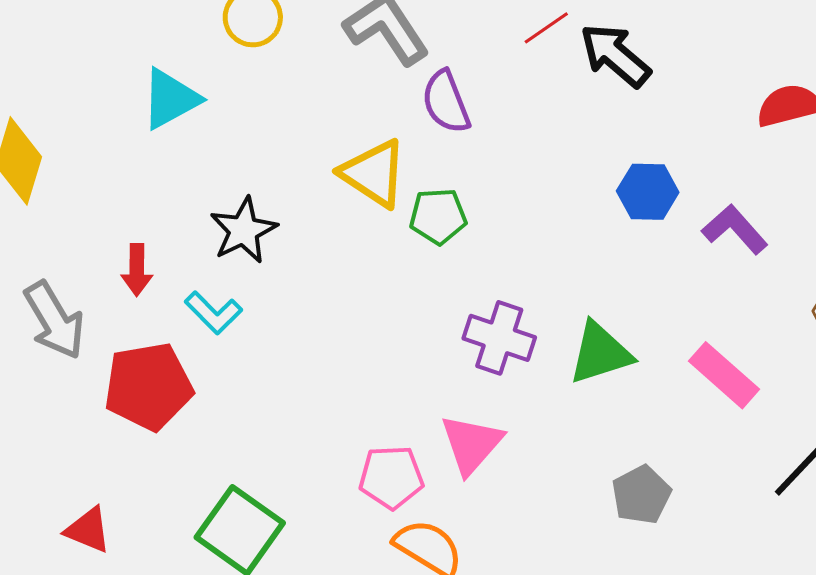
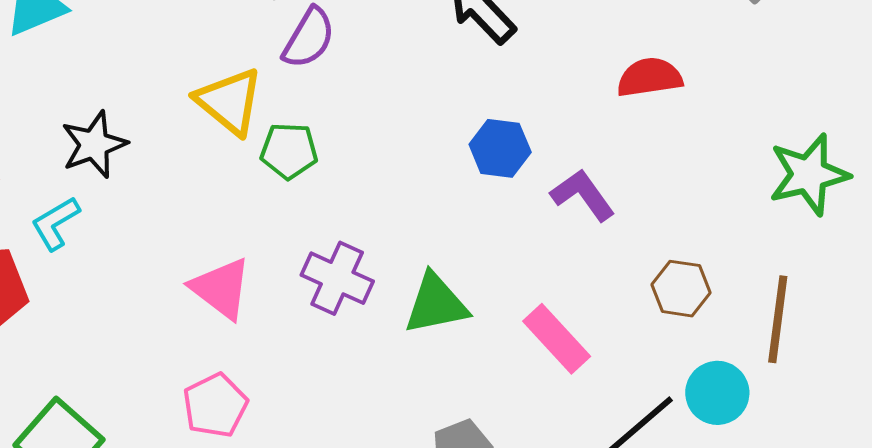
purple semicircle: (446, 102) -> (309, 38), turned -134
cyan L-shape: (213, 313) -> (56, 223), turned 98
pink triangle: (471, 444) -> (221, 288), moved, turned -40
pink pentagon: (391, 477) -> (215, 405), turned -30

